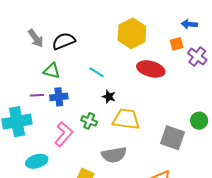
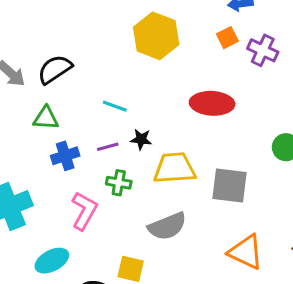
red ellipse: (151, 69) -> (212, 103), moved
purple line: (37, 95) -> (108, 147), moved
gray square: (173, 138) -> (230, 185), moved

